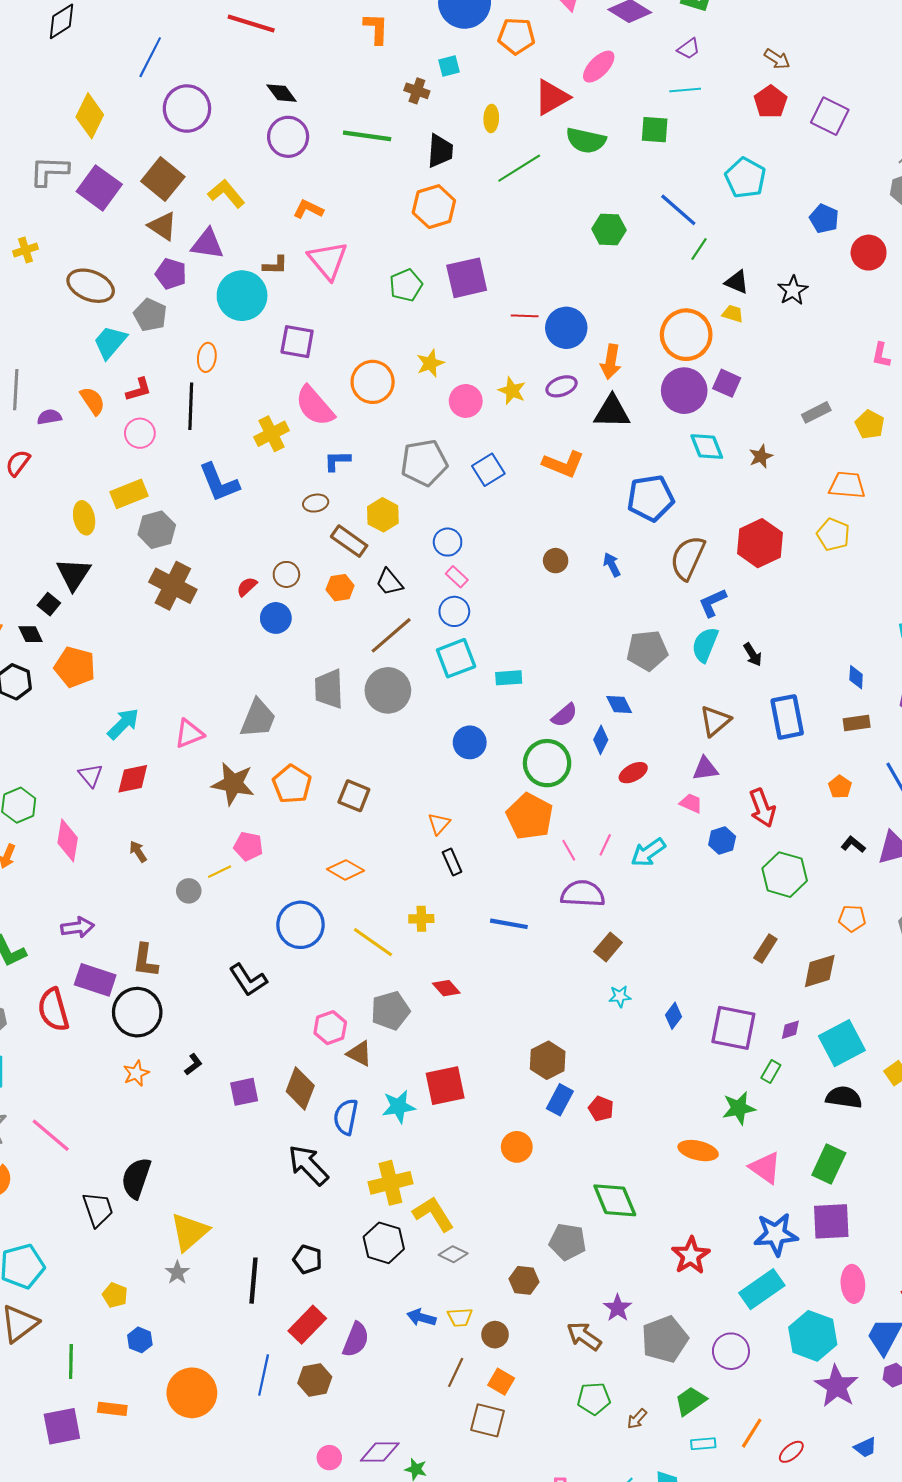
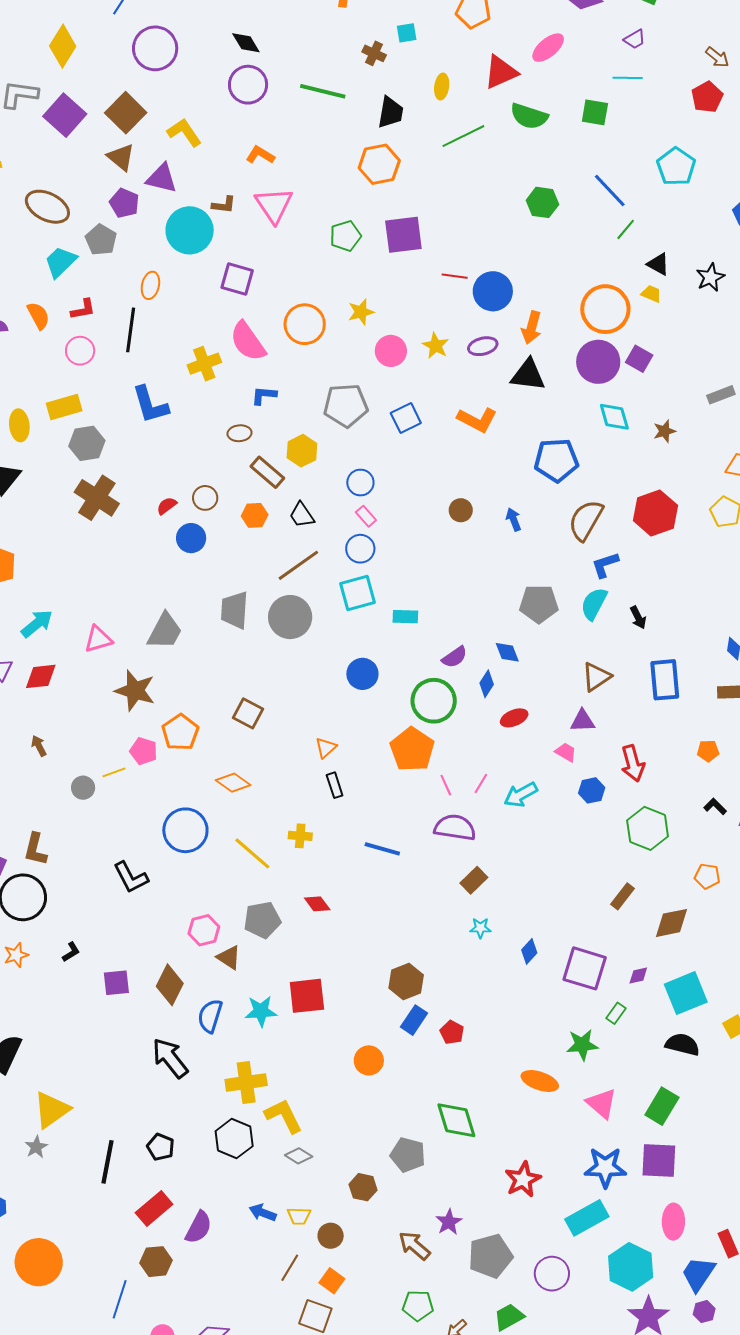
orange pentagon: (292, 784) -> (180, 732), moved
orange pentagon: (840, 787) -> (708, 751), turned 30
blue line: (264, 1375) -> (120, 1299), moved

